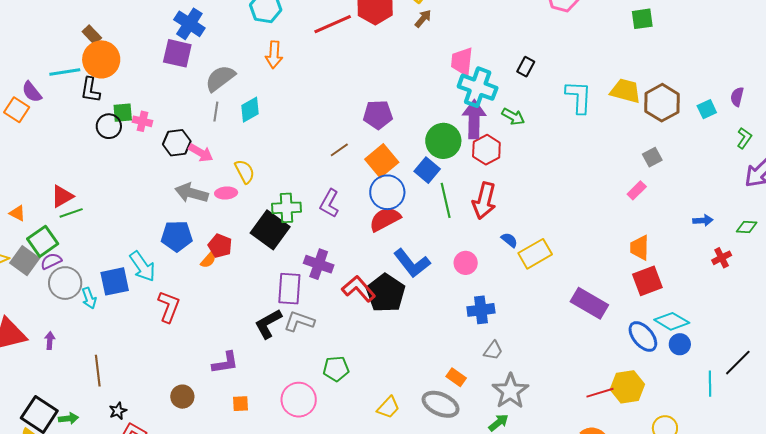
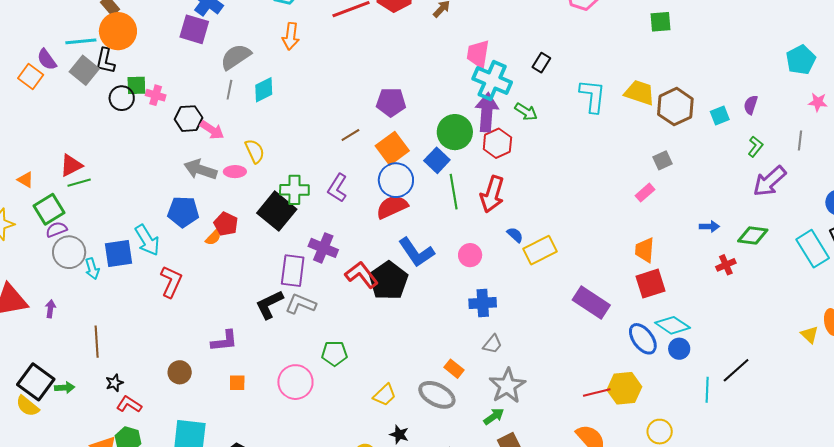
green diamond: (747, 227) -> (753, 236), size x1.4
gray square: (25, 261) -> (84, 70), moved

